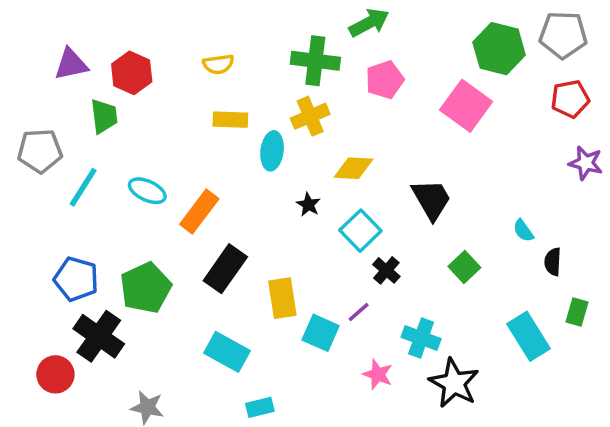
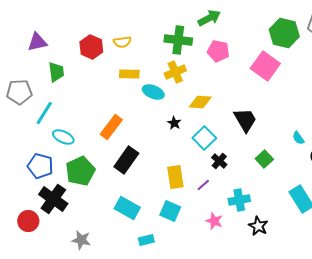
red hexagon: (132, 73) -> (91, 47), moved
pink pentagon: (385, 80) -> (218, 51), turned 30
cyan ellipse: (272, 151) -> (153, 92), turned -75
cyan ellipse: (147, 191) -> (63, 137), moved
yellow rectangle: (282, 298) -> (175, 177), moved
cyan square: (321, 333) -> (170, 211), moved
cyan cross: (421, 338) -> (239, 200), turned -30
black star: (454, 383) -> (258, 226), size x0.7

